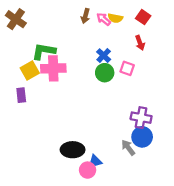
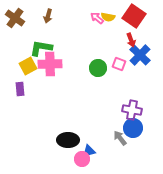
brown arrow: (85, 16) -> (48, 16), moved
red square: (143, 17) -> (134, 16), size x1.6
blue cross: (104, 56) -> (140, 55), moved, size x1.5

